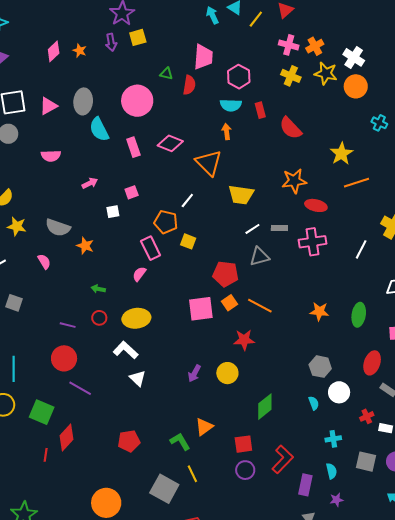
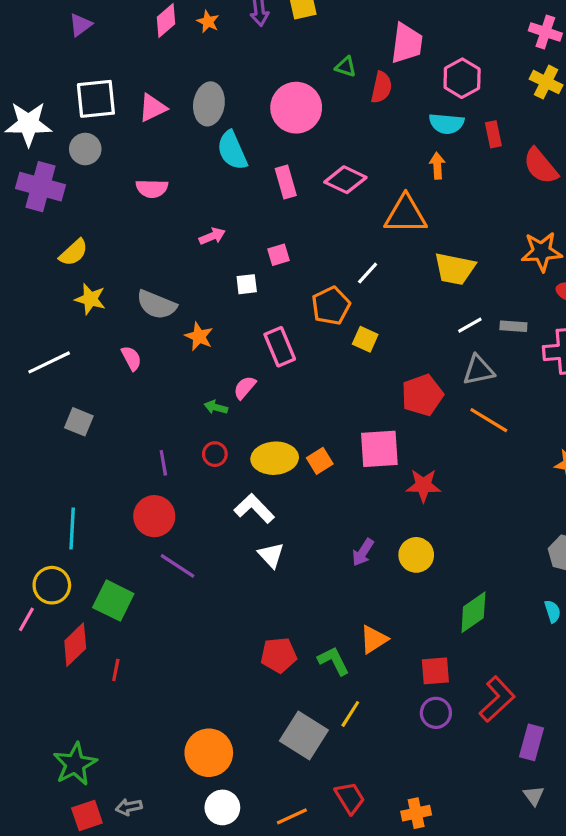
orange triangle: (209, 163) -> (406, 214), turned -48
orange pentagon: (166, 222) -> (331, 306), turned 30
pink rectangle: (151, 248) -> (280, 347), moved
pink semicircle: (139, 274) -> (245, 388), moved
red pentagon: (226, 274) -> (422, 395), turned -30
orange square: (230, 303) -> (320, 461), moved
orange line: (260, 306) -> (489, 420), moved
purple line: (68, 325) -> (163, 463), turned 63
red star: (244, 340) -> (423, 485), moved
red diamond: (67, 437) -> (75, 645), moved
red pentagon: (129, 441) -> (279, 655), moved
yellow line: (192, 474) -> (350, 714), turned 54

